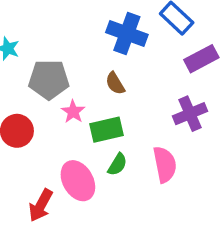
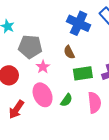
green rectangle: (107, 130) -> (83, 73), moved
pink ellipse: (78, 181) -> (43, 95), moved
red arrow: (41, 205) -> (16, 109), moved

